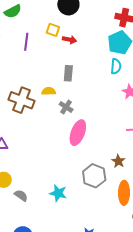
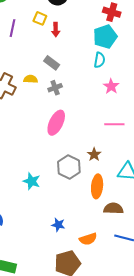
red arrow: (70, 40) -> (56, 30), turned 72
gray rectangle: (68, 73) -> (52, 63), turned -63
gray cross: (66, 107) -> (55, 88), moved, turned 32

